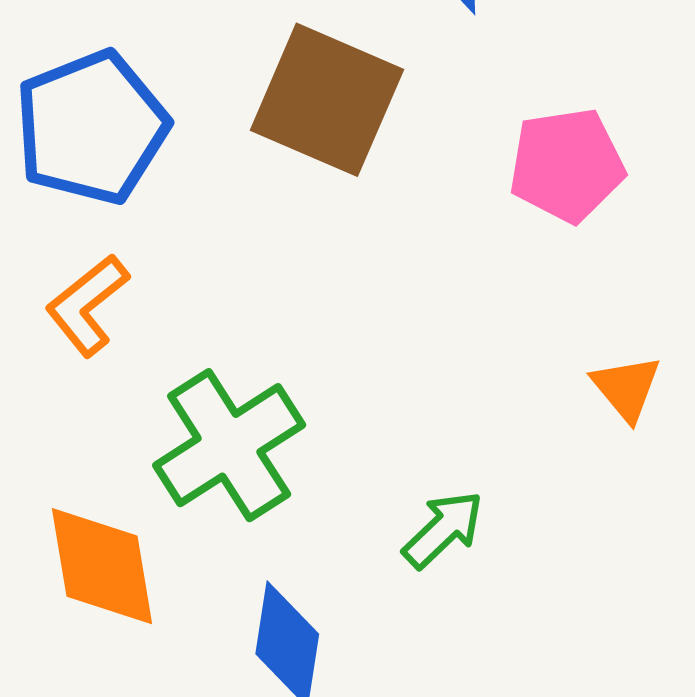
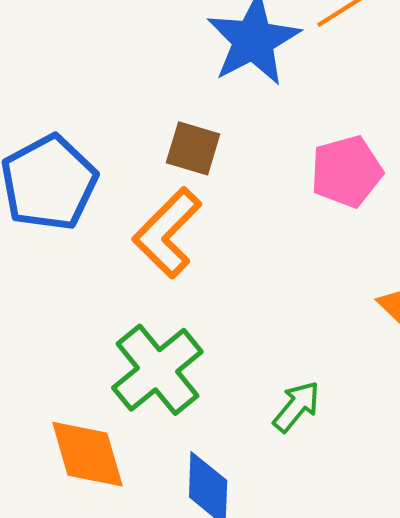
brown square: (327, 100) -> (193, 148), size x0.6
orange L-shape: (87, 305) -> (167, 233), moved, size x1.4

